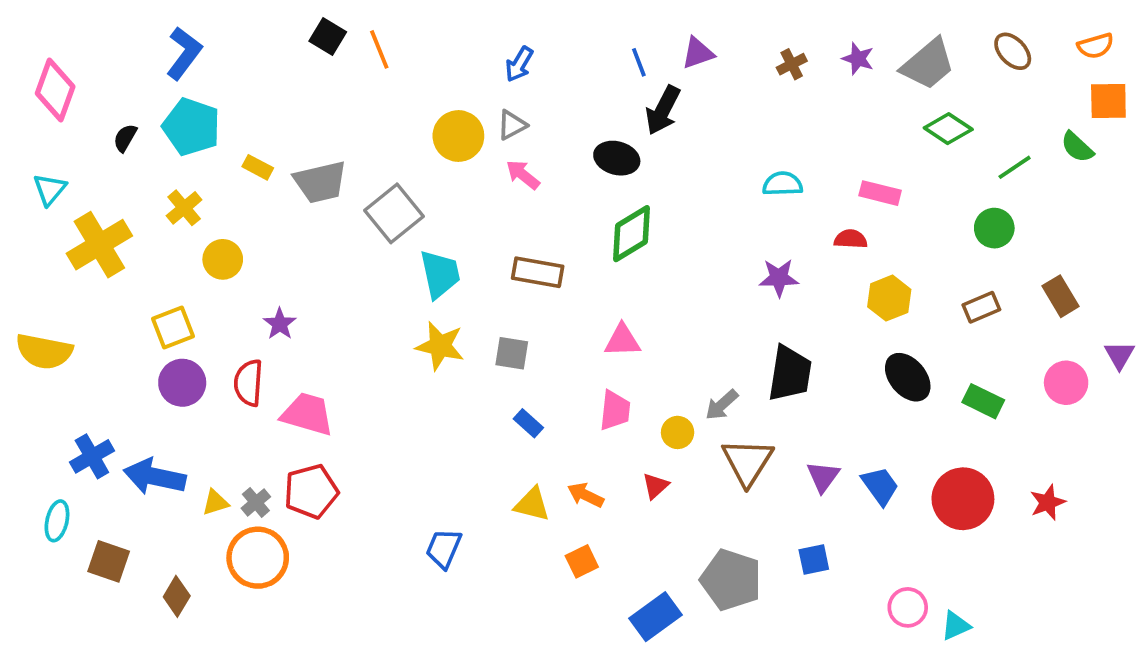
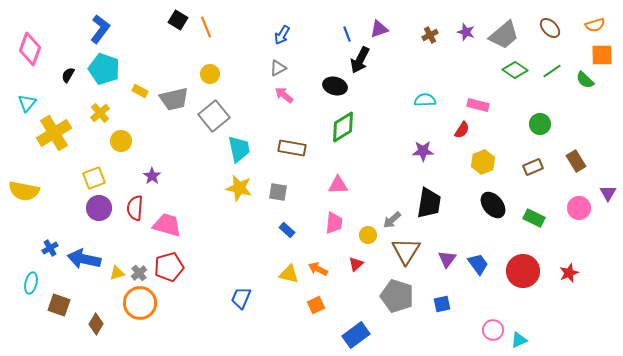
yellow circle: (458, 136) -> (210, 74), moved, size x0.7
green line: (1015, 167) -> (552, 71), moved
red semicircle: (851, 239) -> (462, 130), turned 120
blue cross: (92, 456) -> (50, 248), size x0.7
gray pentagon: (731, 580) -> (397, 296), moved

